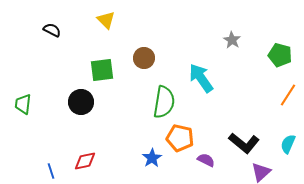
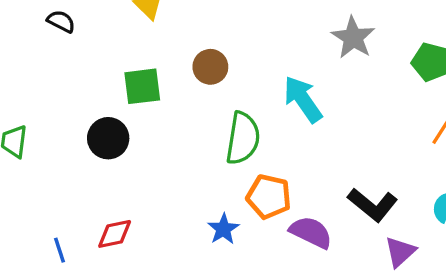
gray star: (232, 40) -> (353, 38), size x1.5
purple semicircle: (206, 160) -> (311, 232), size x1.5

